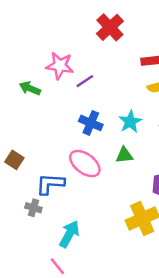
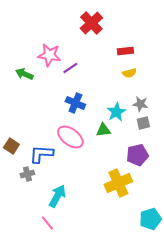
cyan star: (130, 122) -> (116, 112), moved
brown square: (14, 160) -> (11, 146), moved
gray cross: (33, 208) -> (27, 174), turned -32

